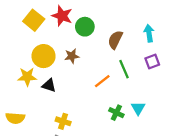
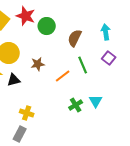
brown star: (72, 56) -> (38, 64), moved
purple square: (152, 61) -> (109, 58), turned -32
black triangle: (49, 85) -> (14, 80), turned -32
green cross: (116, 113) -> (76, 105), turned 32

